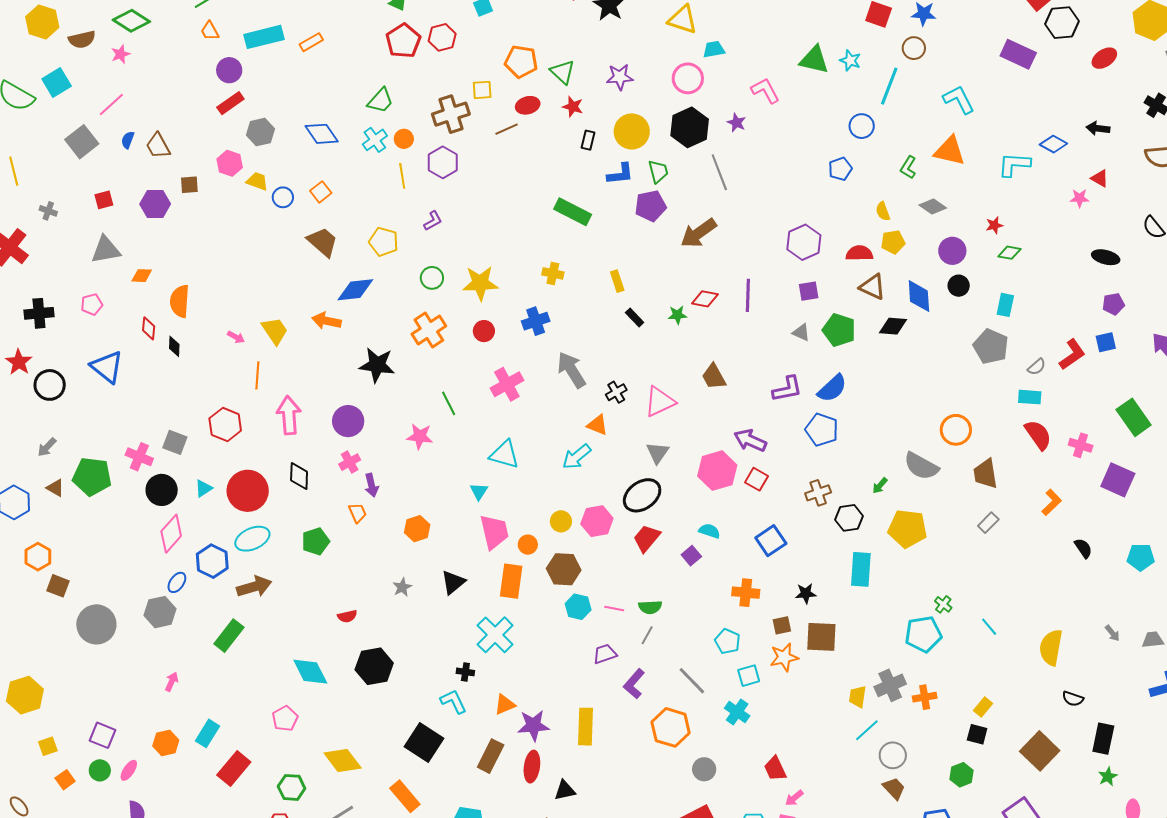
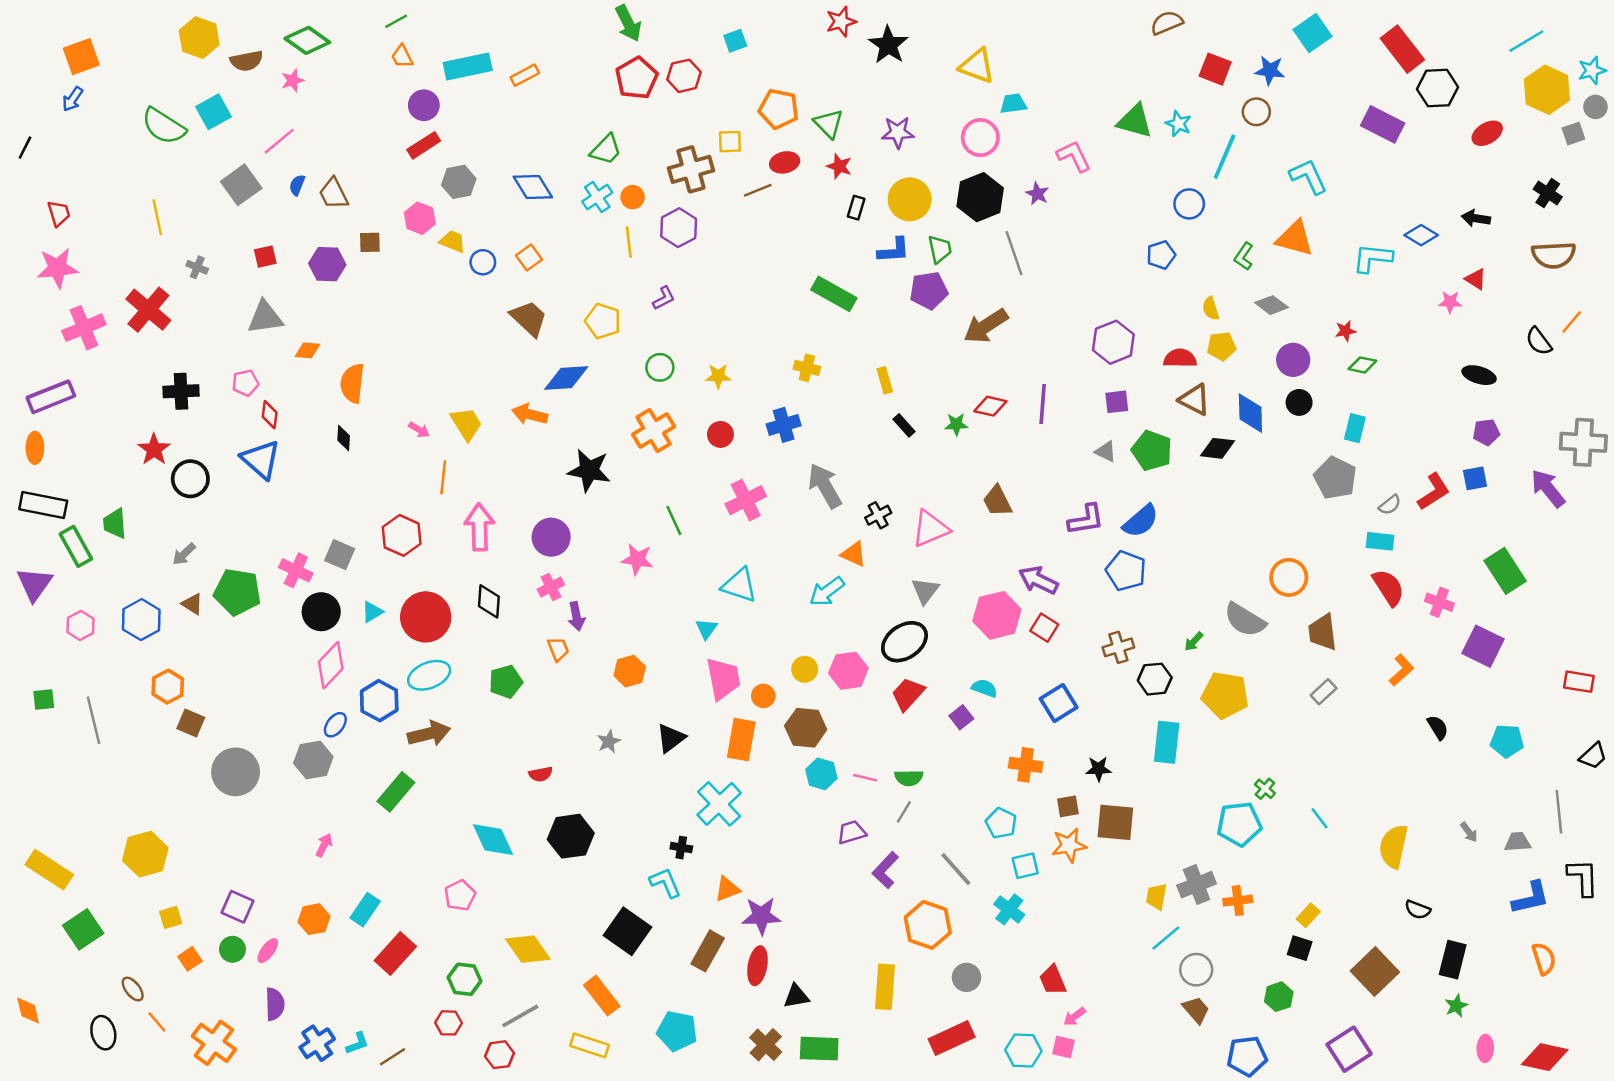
yellow star: (480, 283) -> (718, 376), size x0.6
red diamond: (149, 328) -> (270, 415), moved
yellow rectangle: (585, 727) -> (885, 987), moved

